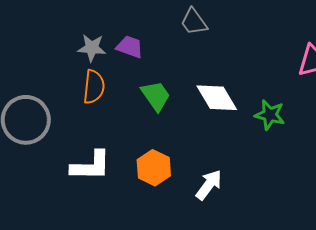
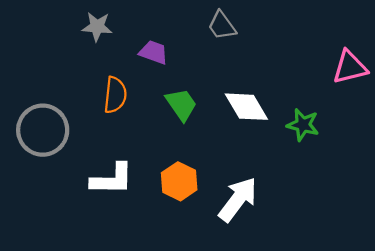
gray star: (92, 48) -> (97, 27), moved
white arrow: (209, 185) -> (238, 199), size x1.4

